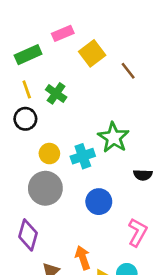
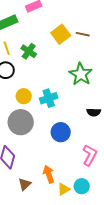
yellow square: (92, 53) -> (61, 34), moved
brown line: (128, 71) -> (83, 34), turned -40
green star: (113, 138) -> (81, 74), moved

